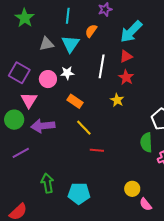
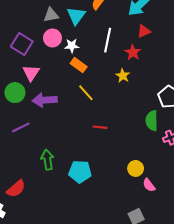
red triangle: (126, 56) -> (144, 31), moved
pink circle: (48, 79) -> (52, 38), moved
orange rectangle: (75, 101) -> (79, 65), moved
yellow line: (84, 128) -> (86, 93), moved

